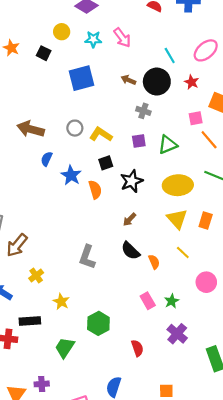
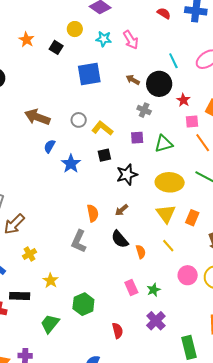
red star: (192, 82) -> (183, 100), moved
orange semicircle: (95, 190) -> (93, 213), moved

